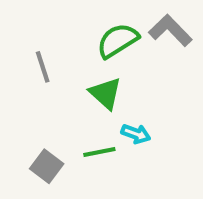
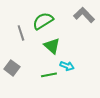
green semicircle: (118, 41) -> (43, 21), moved
gray square: (47, 166) -> (12, 68), moved

